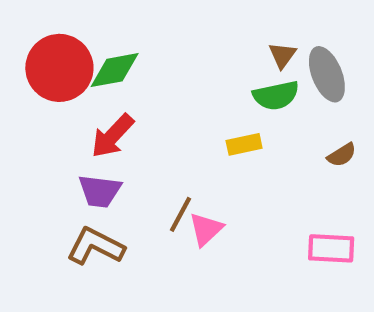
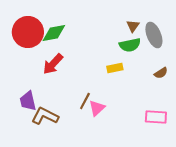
purple trapezoid: (100, 191) -> (28, 101), moved, turned 70

